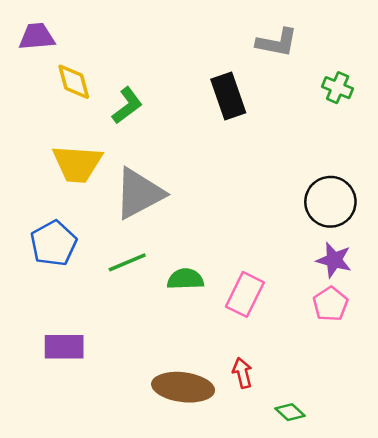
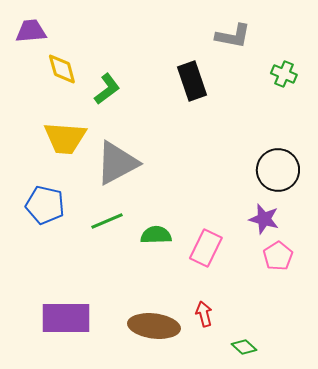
blue pentagon: (53, 243) -> (45, 205), turned -30
purple star: (334, 260) -> (264, 219), moved
purple rectangle: (64, 347) -> (66, 318), moved, size x1.4

